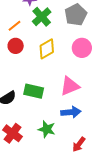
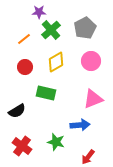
red circle: (16, 46) -> (25, 67), moved
pink triangle: (70, 86) -> (93, 99), moved
green rectangle: (34, 91) -> (46, 93), moved

